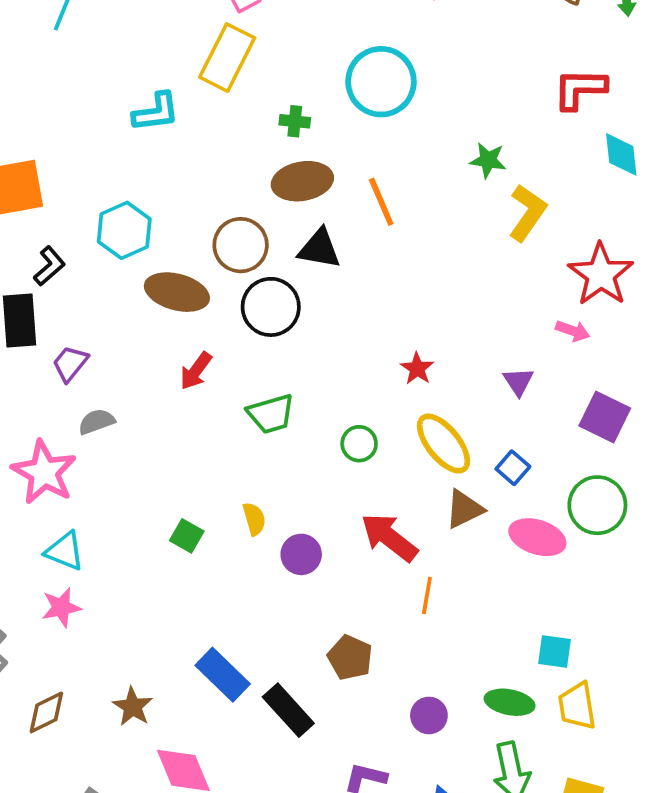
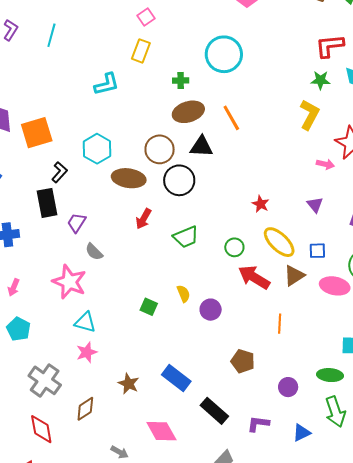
yellow rectangle: (227, 58) -> (141, 51), size x0.7
green star: (488, 160) -> (321, 80), moved
pink arrow: (573, 331) -> (325, 164), moved
gray semicircle: (96, 422) -> (94, 252), turned -108
blue square: (513, 468) -> (317, 251), turned -36
red arrow: (389, 537) -> (254, 277), moved
brown star: (133, 707) -> (129, 384), moved
black rectangle: (288, 710) -> (214, 411), moved

